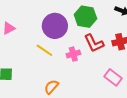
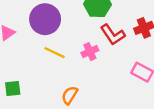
purple circle: (55, 26) -> (45, 19), moved

